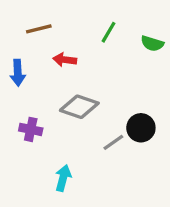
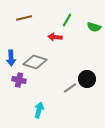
red arrow: (65, 60) -> (55, 37), moved
blue arrow: (18, 73) -> (11, 58), moved
gray diamond: (79, 107) -> (35, 62), moved

